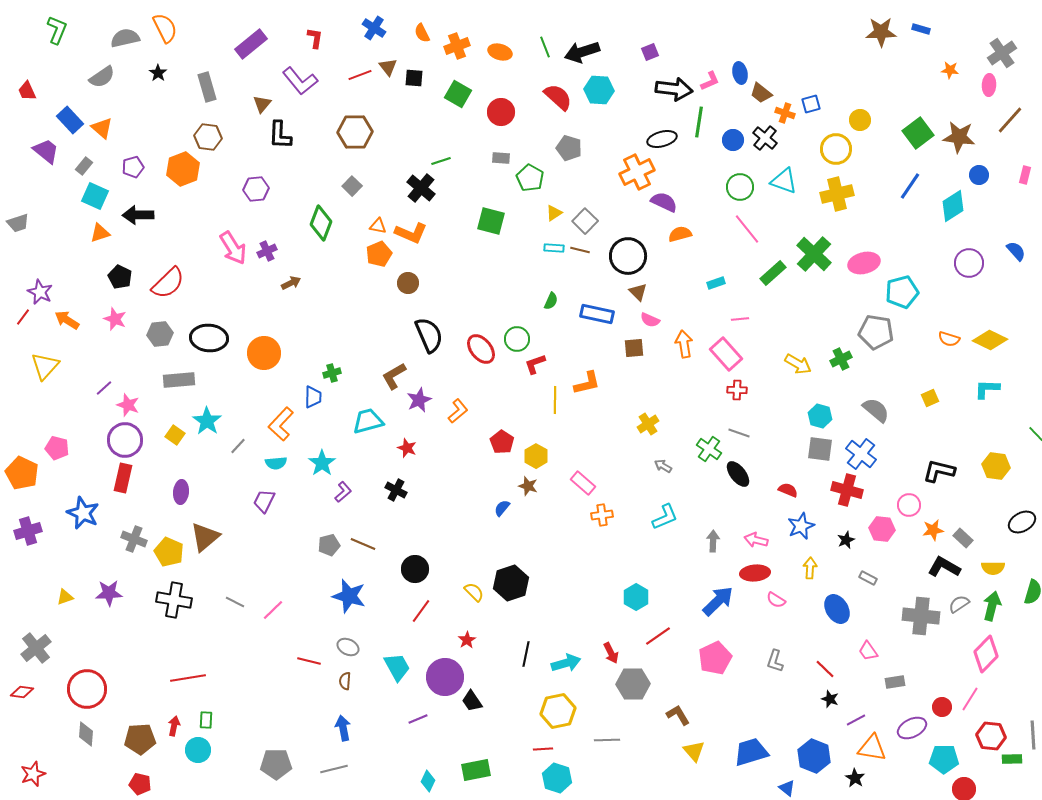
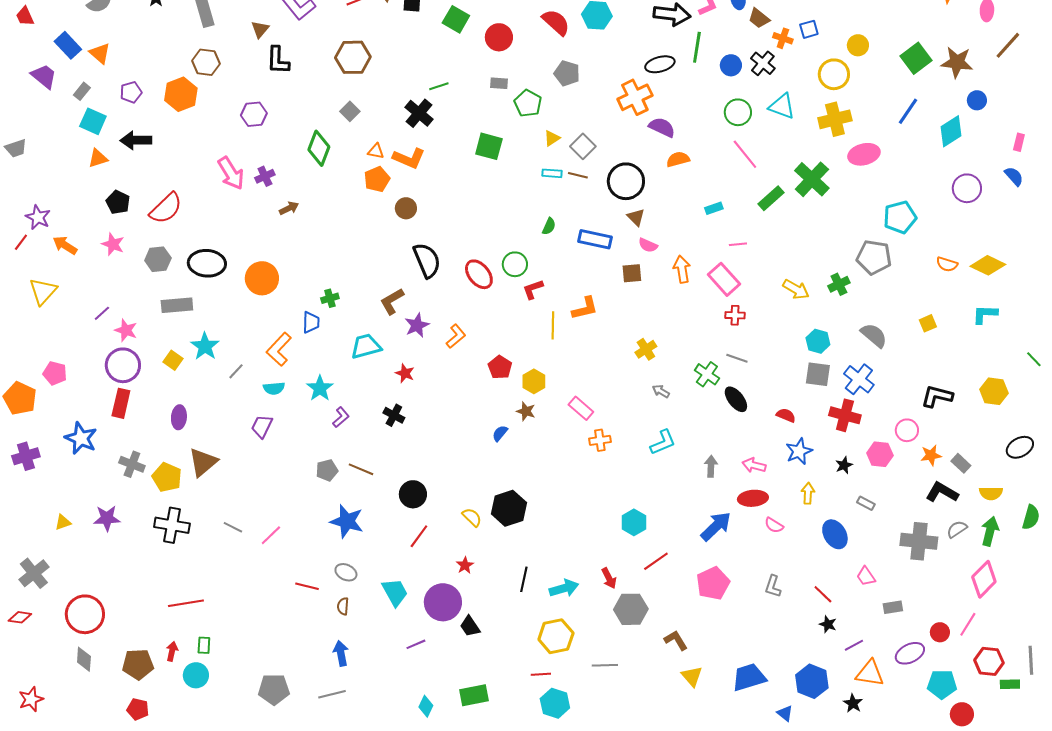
pink rectangle: (1025, 175) -> (1019, 142), moved
pink ellipse: (864, 263) -> (864, 154), moved

